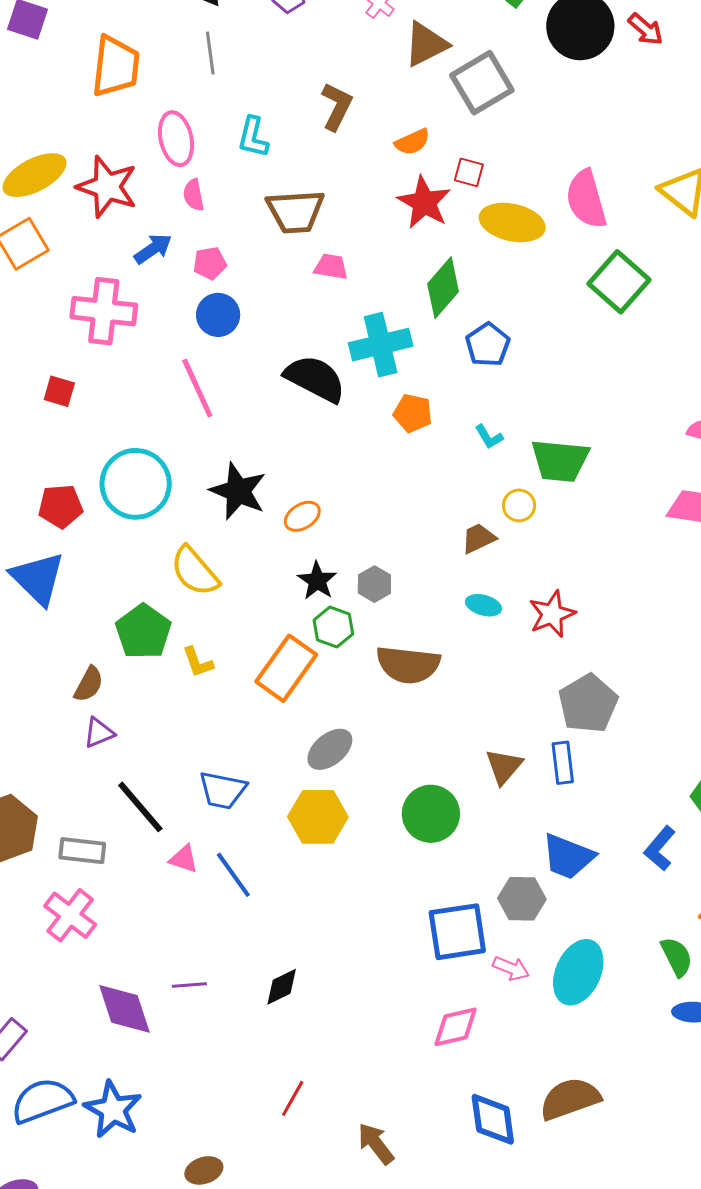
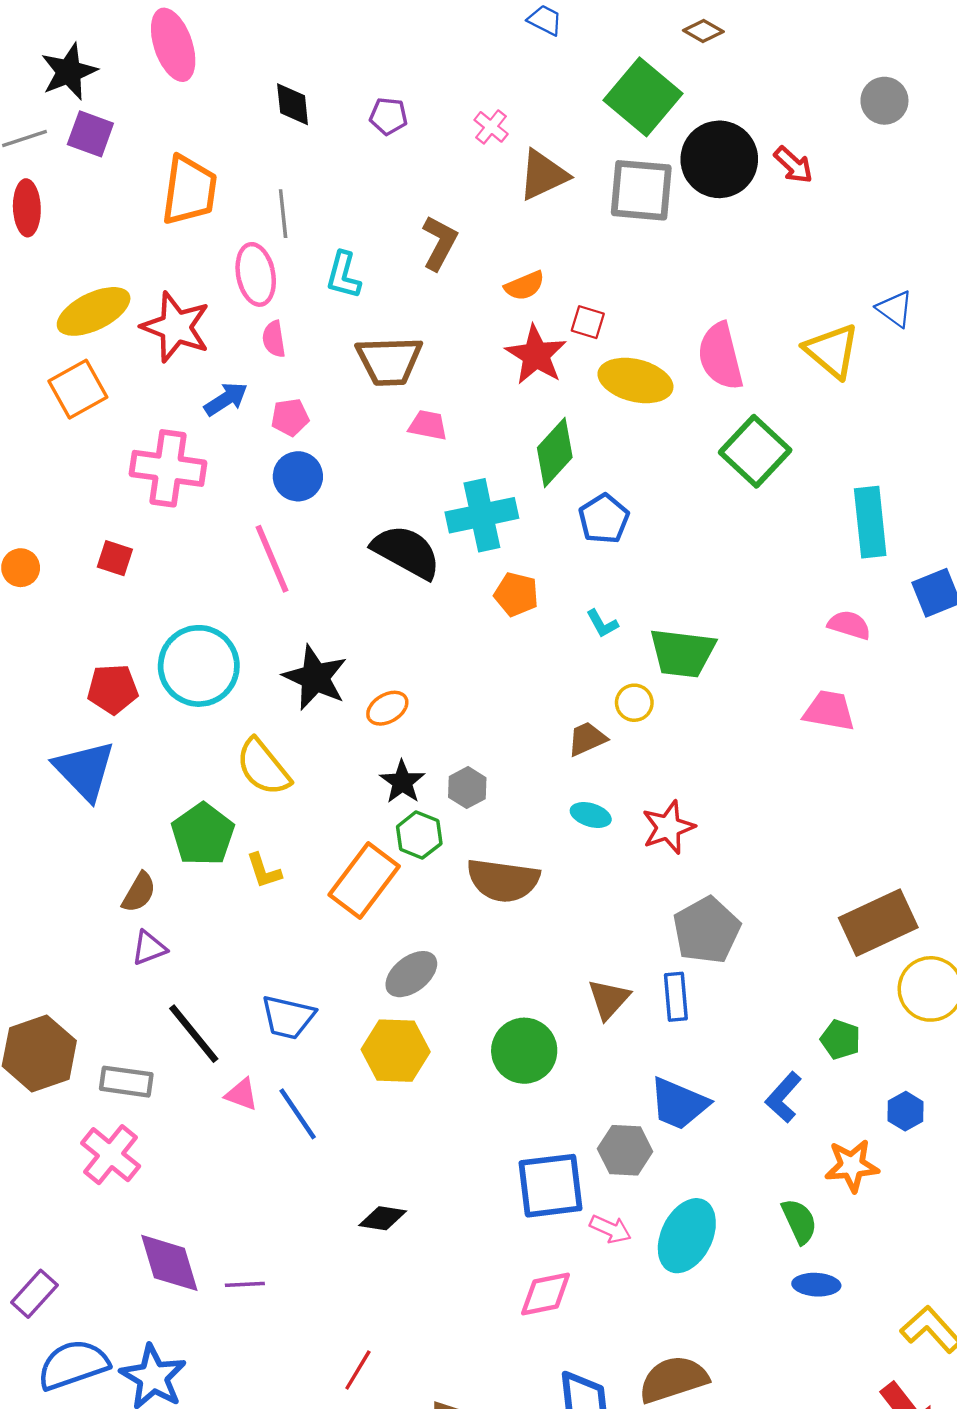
gray line: (210, 53) -> (283, 214), moved
gray square: (482, 83) -> (641, 190), moved, turned 34
purple line: (189, 985) -> (245, 1284), moved
black diamond: (282, 987) -> (383, 1218), moved, turned 33

